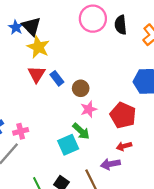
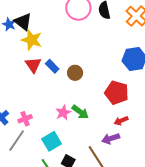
pink star: (89, 109) -> (63, 113), moved
cyan square: (68, 145) -> (52, 141), moved

